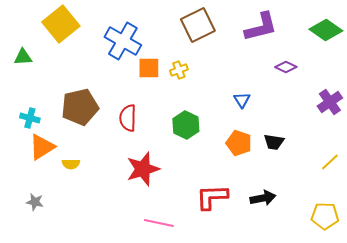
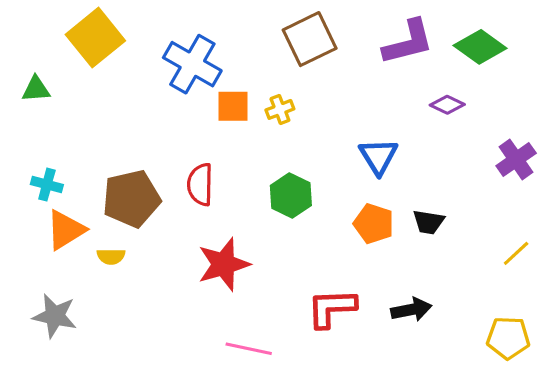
green diamond: (326, 30) -> (480, 47), moved
blue triangle: (242, 100) -> (378, 156), size x1.5
brown pentagon: (80, 107) -> (131, 199), moved
gray star: (35, 202) -> (55, 316), size x1.6

